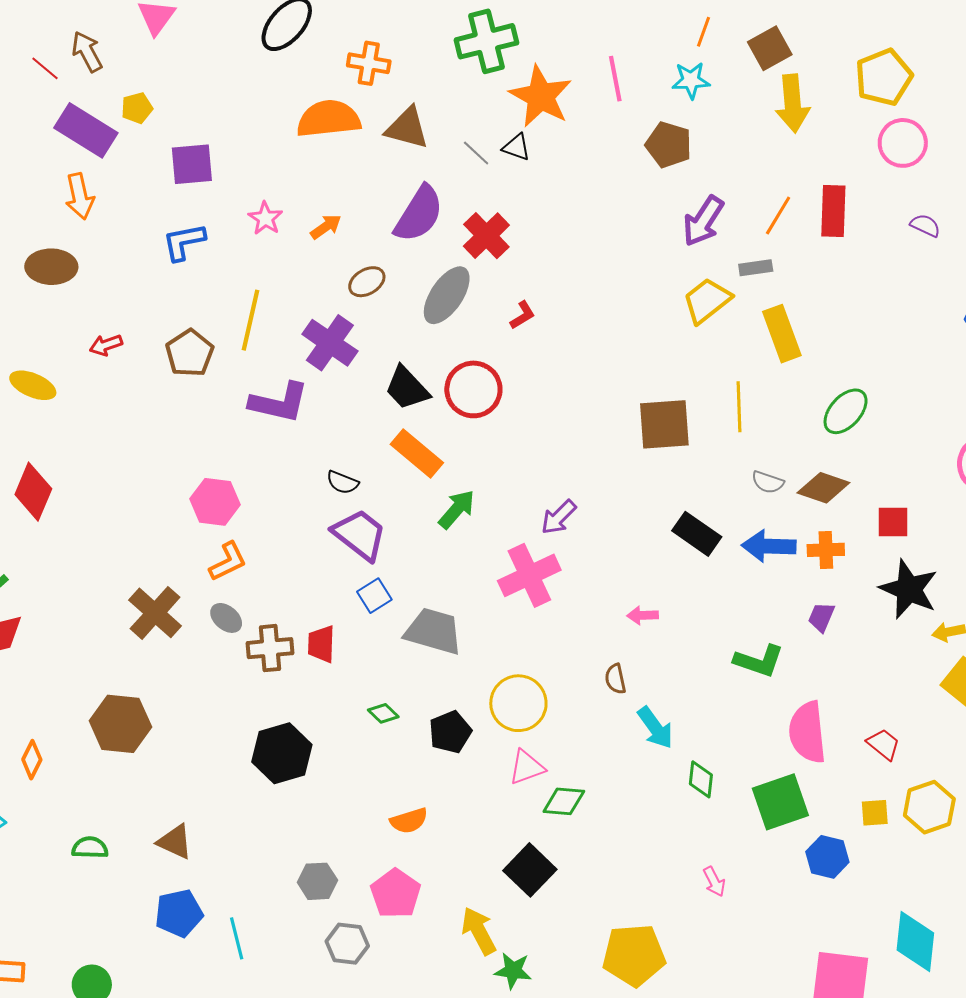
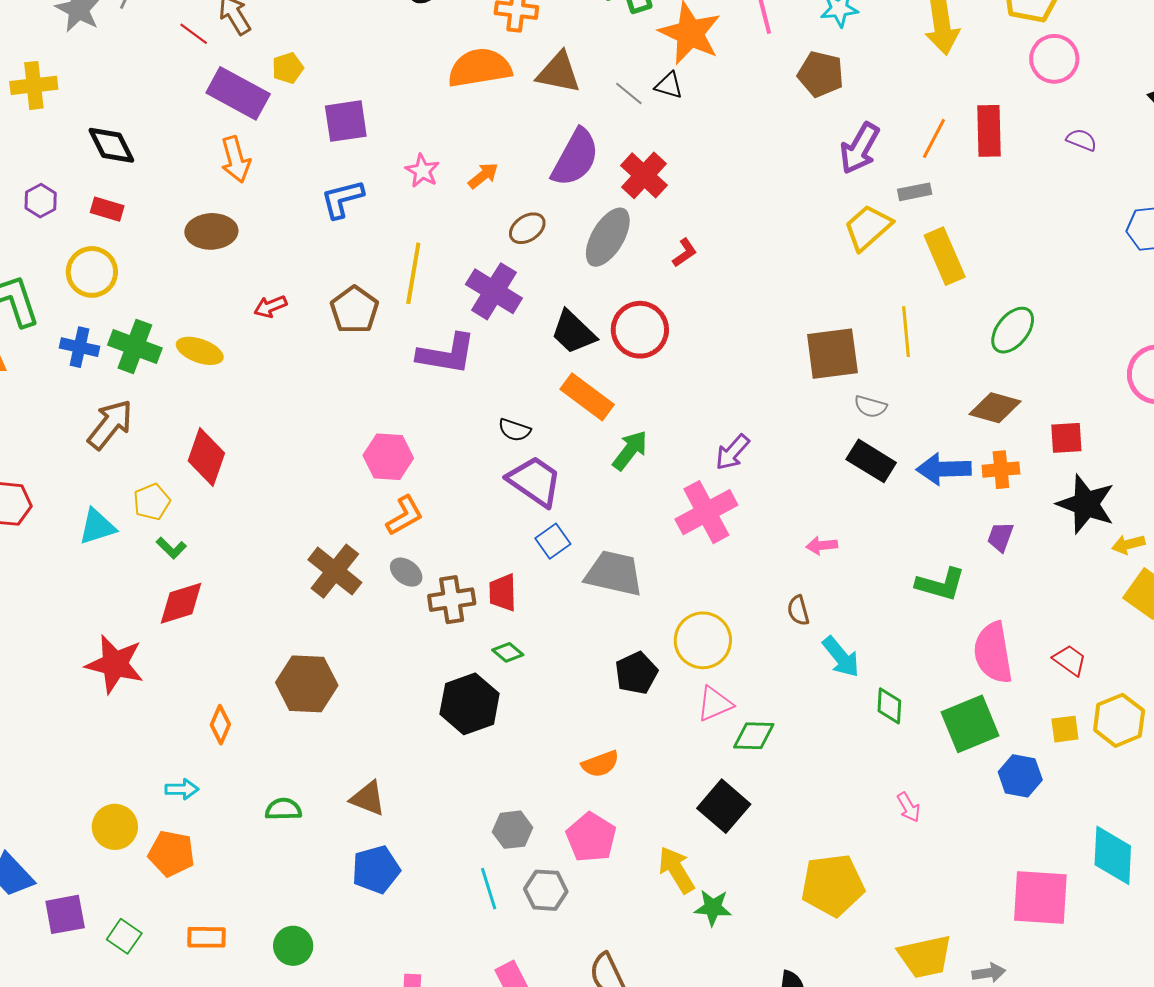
gray semicircle: (768, 482) -> (870, 407), moved
green diamond: (383, 713) -> (508, 652), moved
cyan line: (237, 938) -> (489, 889), moved

